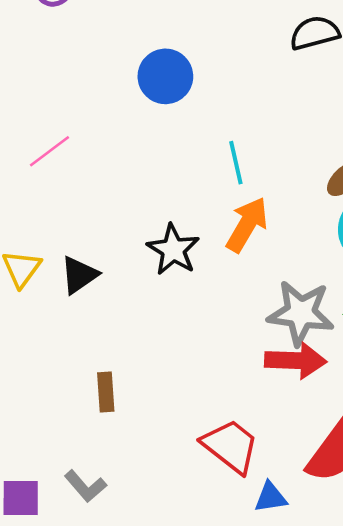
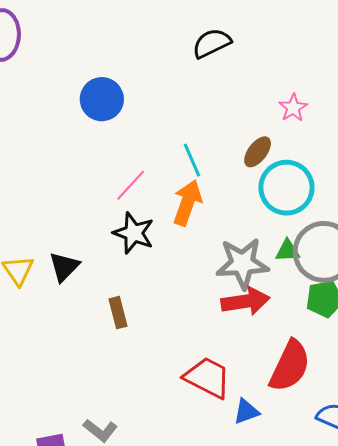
pink line: (49, 151) -> (131, 185), moved
cyan line: (236, 163) -> (192, 160), moved
brown rectangle: (106, 392) -> (118, 313), moved

